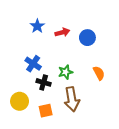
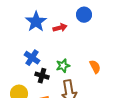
blue star: (37, 26) -> (36, 22), size x1.5
blue circle: (87, 38) -> (84, 15), moved

